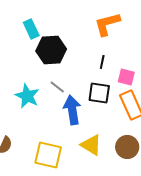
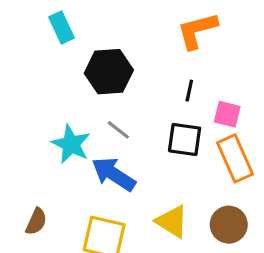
cyan rectangle: (31, 29) -> (62, 27), moved
blue arrow: (72, 110) -> (114, 174), moved, turned -48

